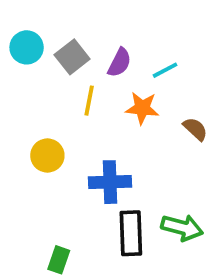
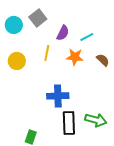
gray square: (72, 57) -> (38, 18), moved
brown semicircle: (195, 129) -> (103, 60), moved
yellow circle: (47, 156) -> (17, 61), moved

